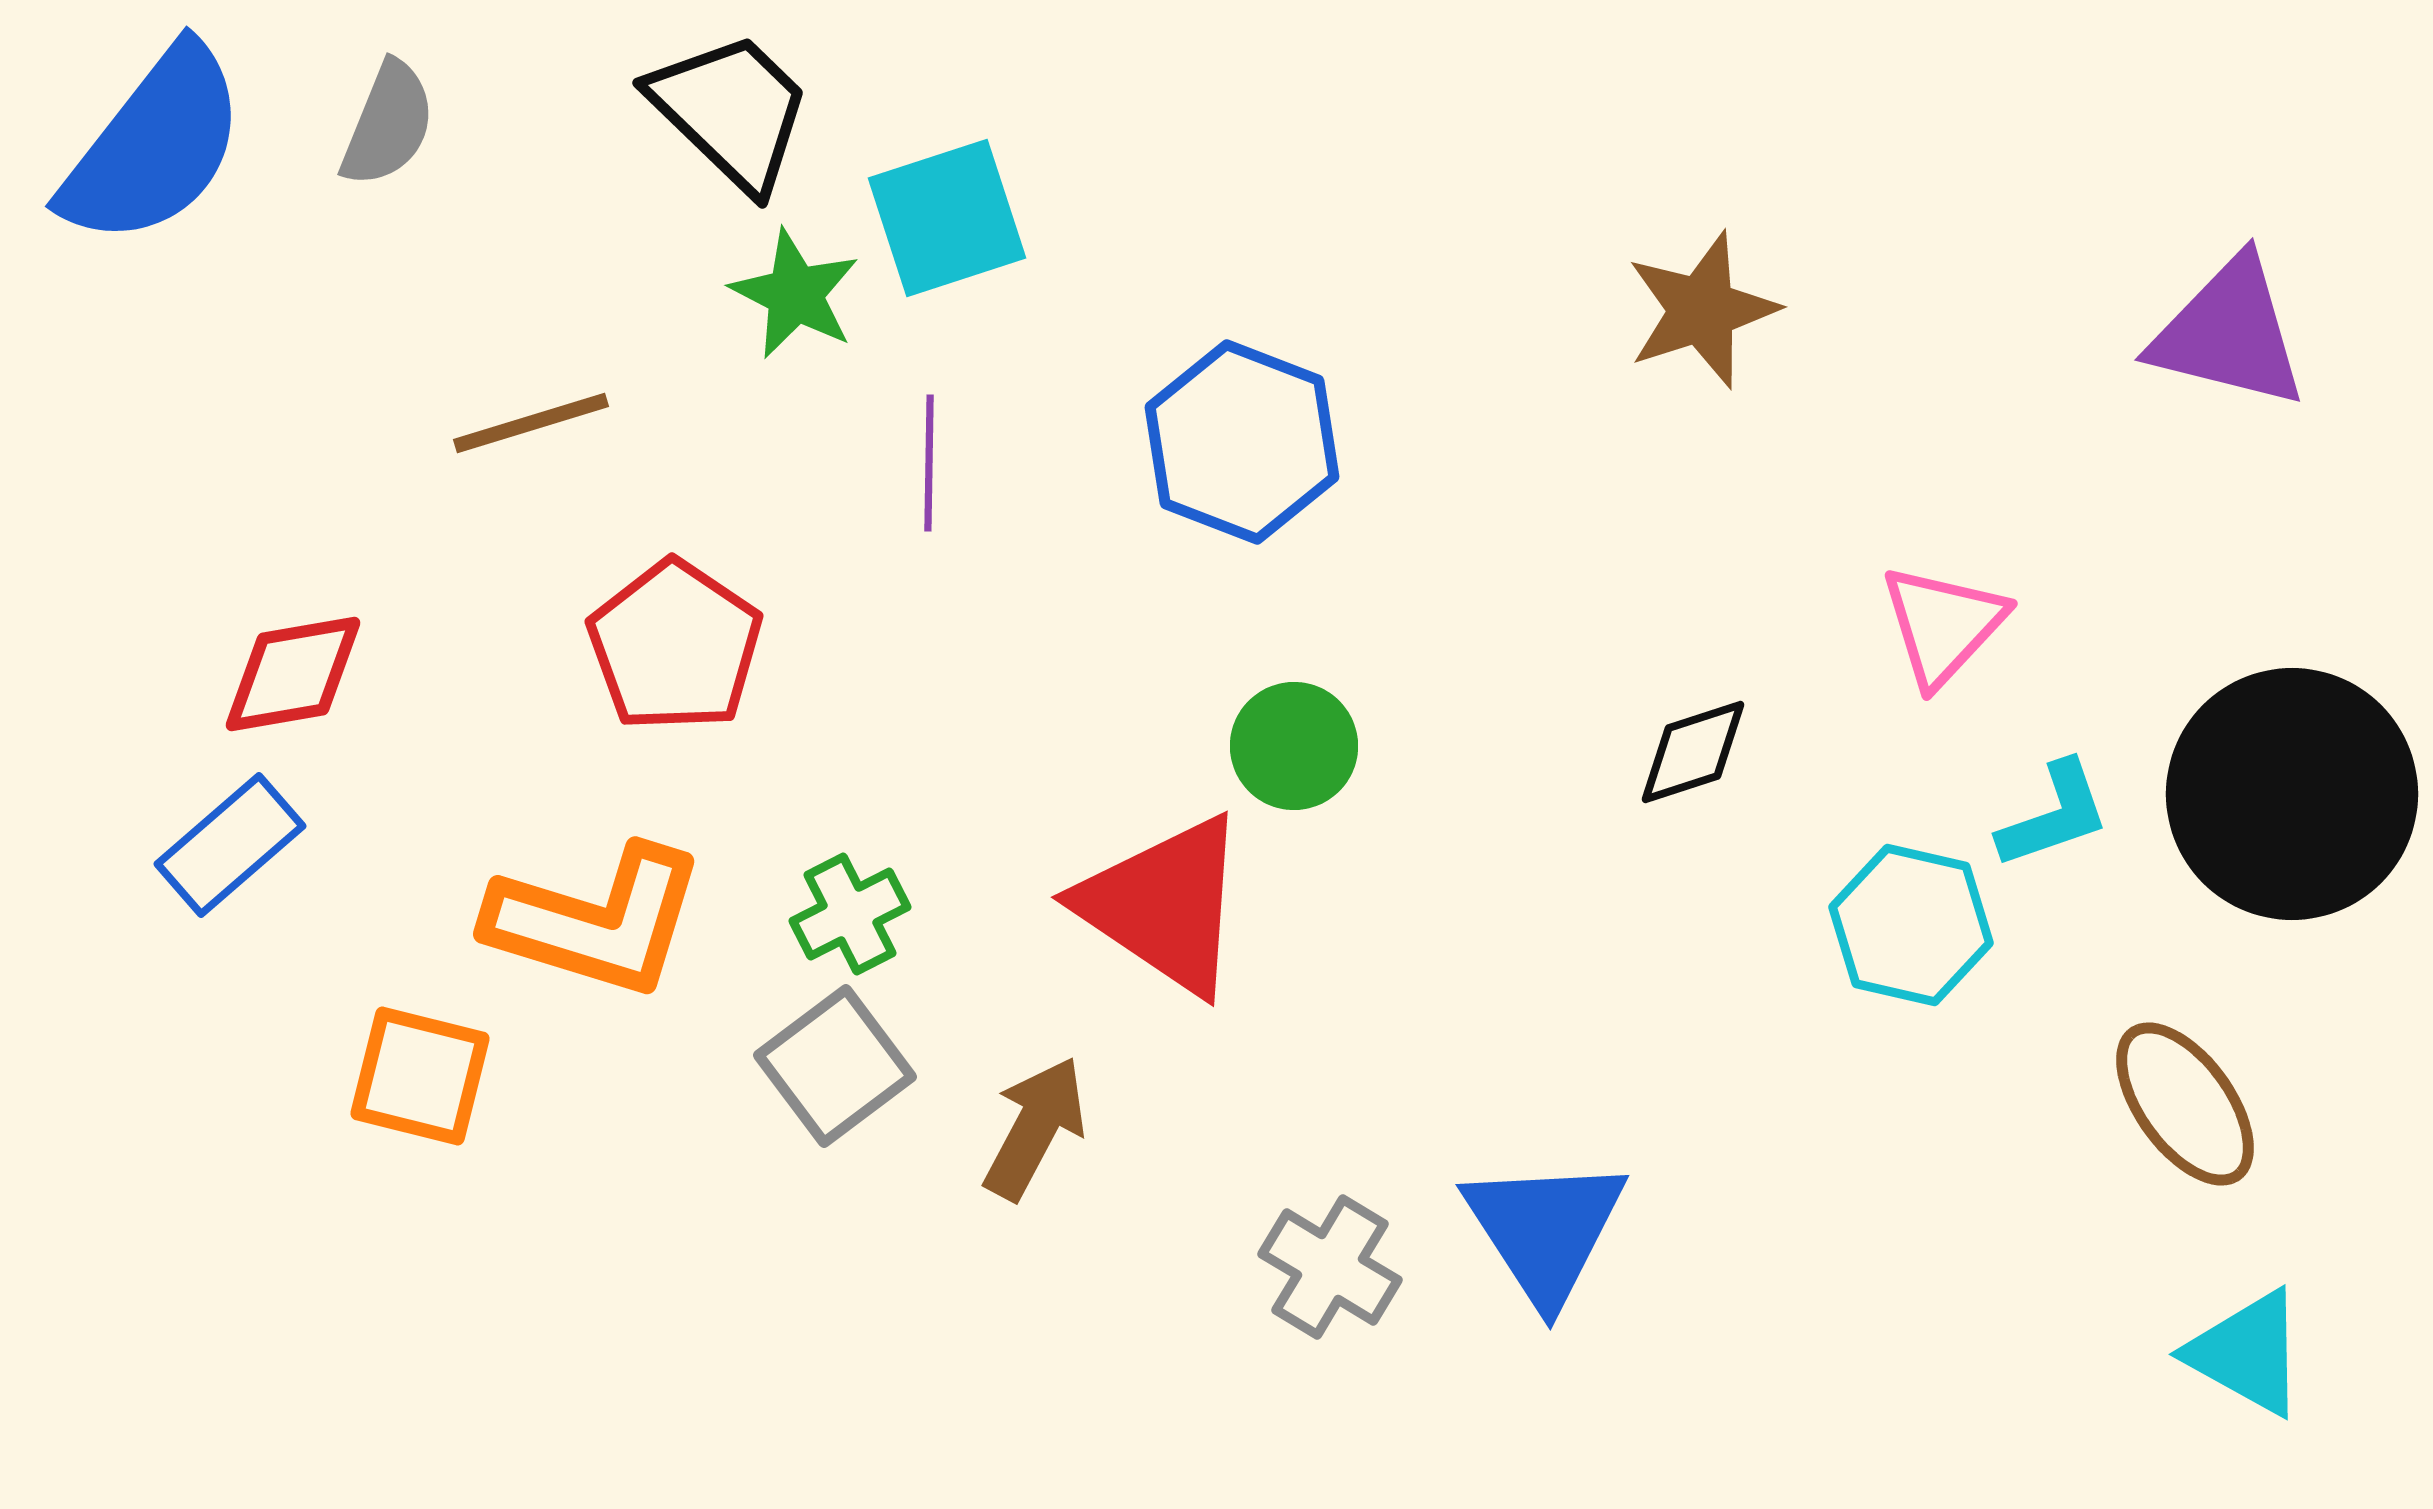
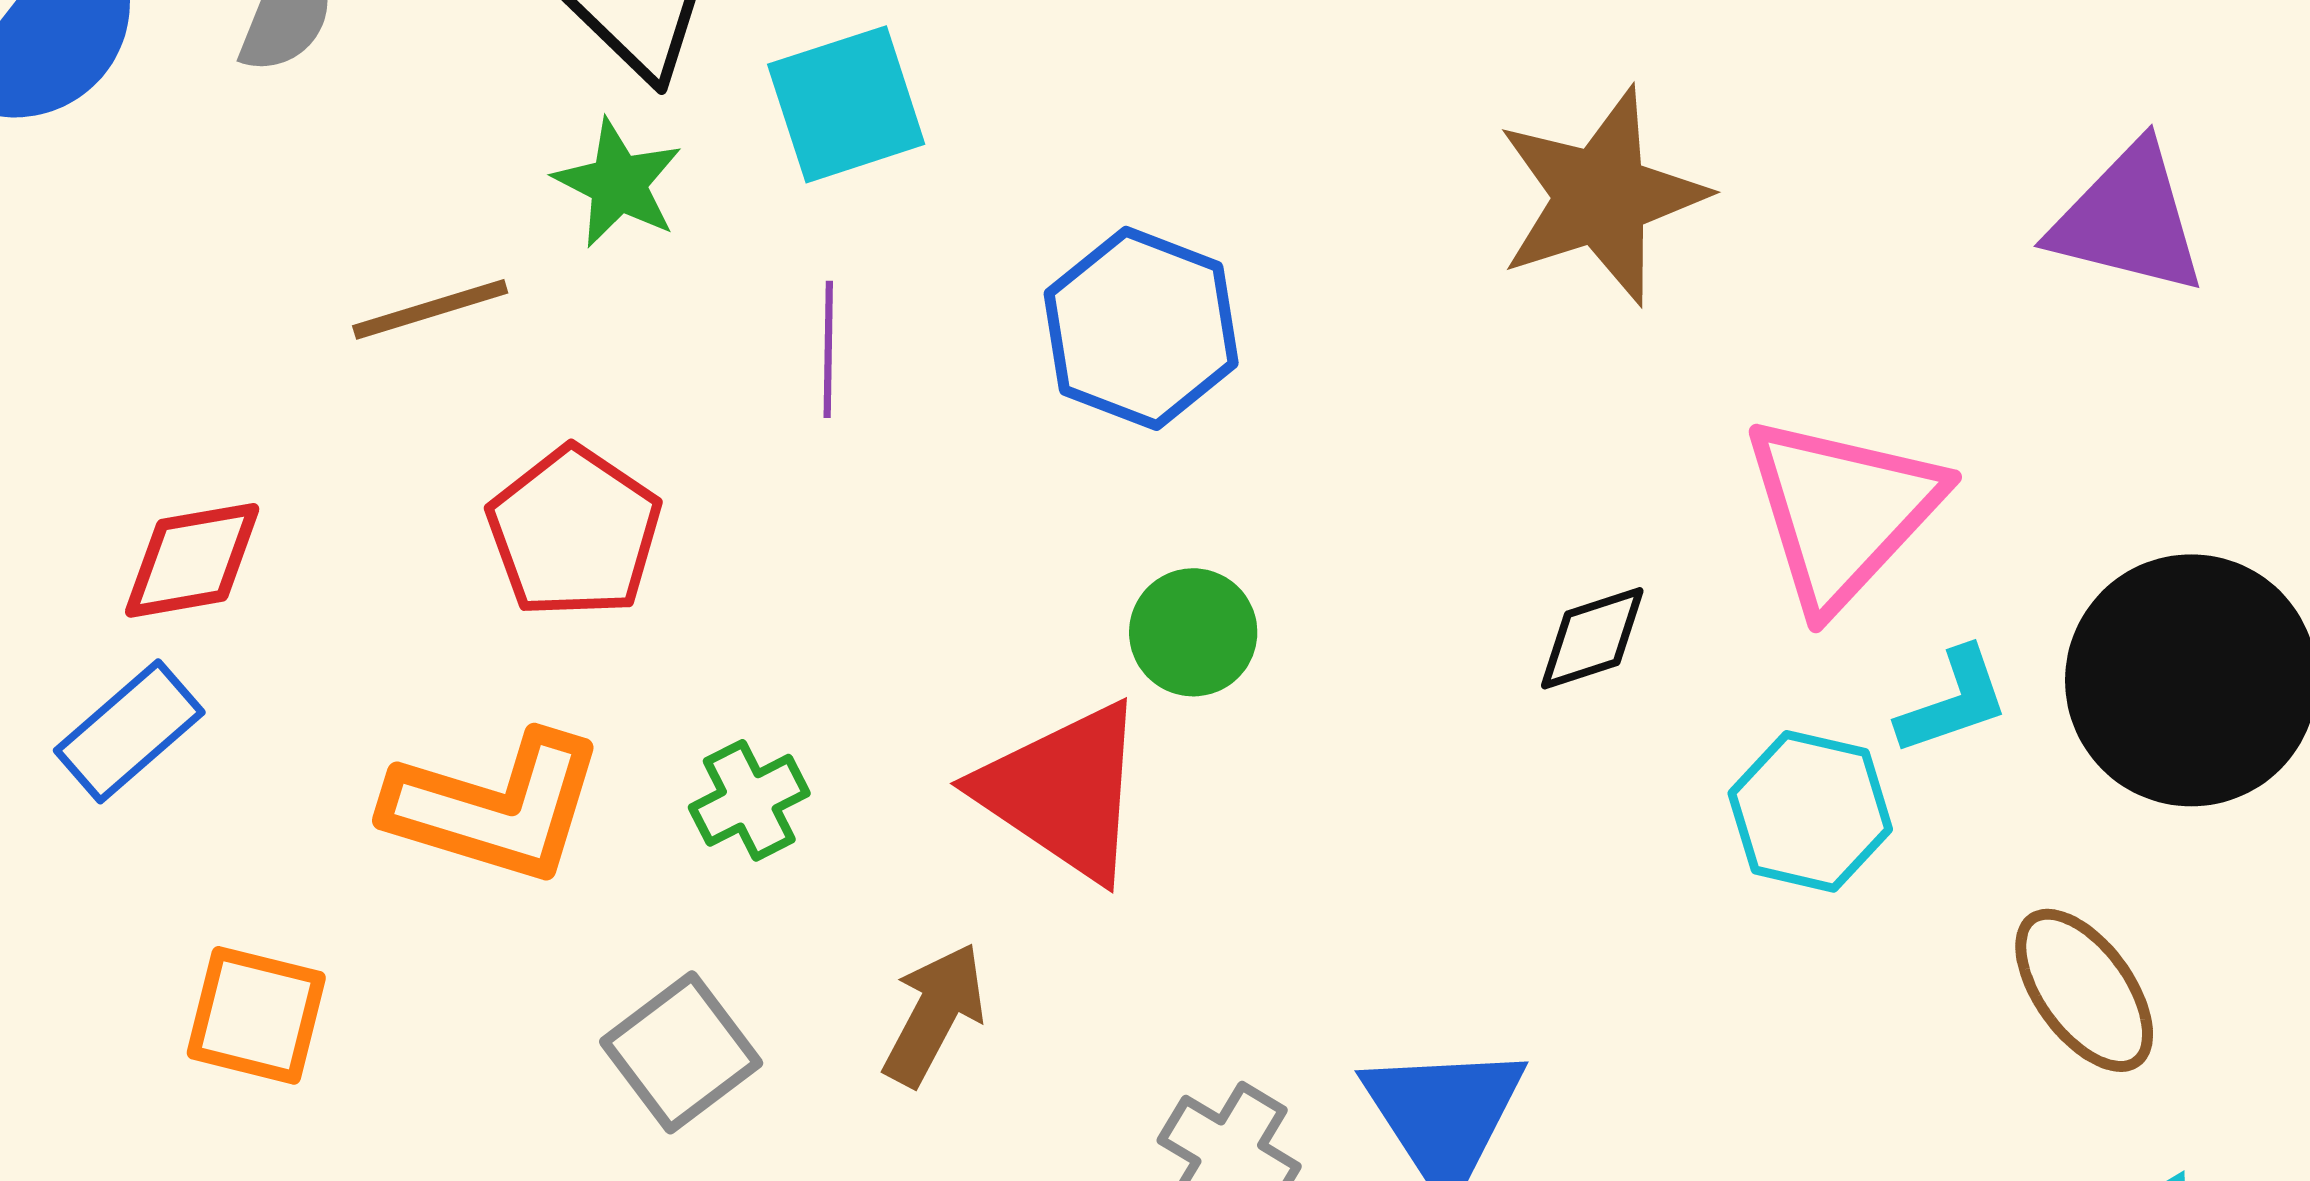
green star: (795, 294) -> (618, 183), moved
brown star: (1702, 310) -> (1601, 196), size x1.4
pink triangle: (1943, 625) -> (1842, 511), size x1.6
gray square: (835, 1066) -> (681, 1052), moved
orange square: (420, 1076) -> (256, 1015), moved

